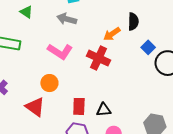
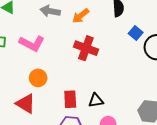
orange arrow: (112, 34) -> (81, 16), moved
pink L-shape: (60, 51) -> (32, 43), moved

